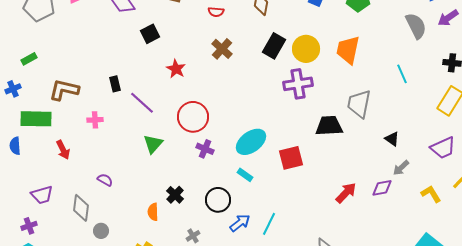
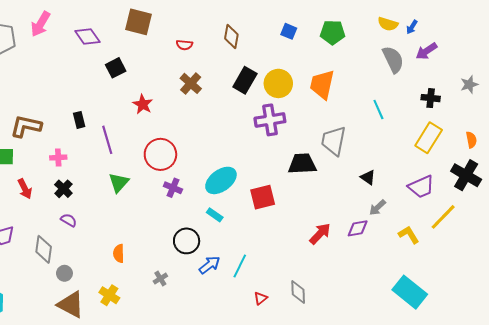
purple line: (142, 103) -> (107, 140), turned 32
black cross: (175, 195) -> (63, 189), moved

